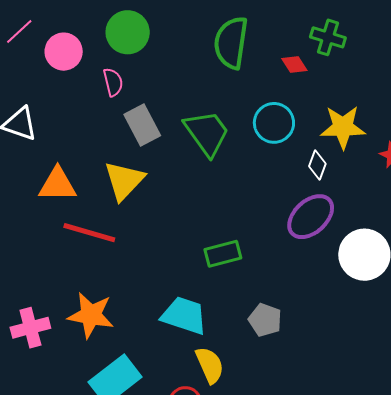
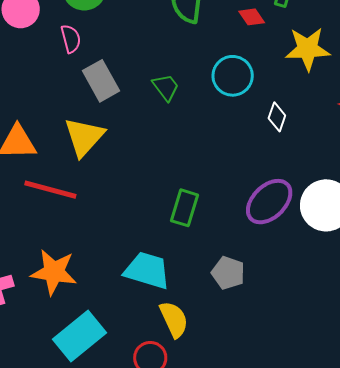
yellow star: (343, 127) -> (308, 49), moved
green trapezoid: (207, 133) -> (166, 87), size x0.6
purple ellipse: (311, 217) -> (269, 202), moved
green rectangle: (223, 254) -> (185, 208), turned -57

